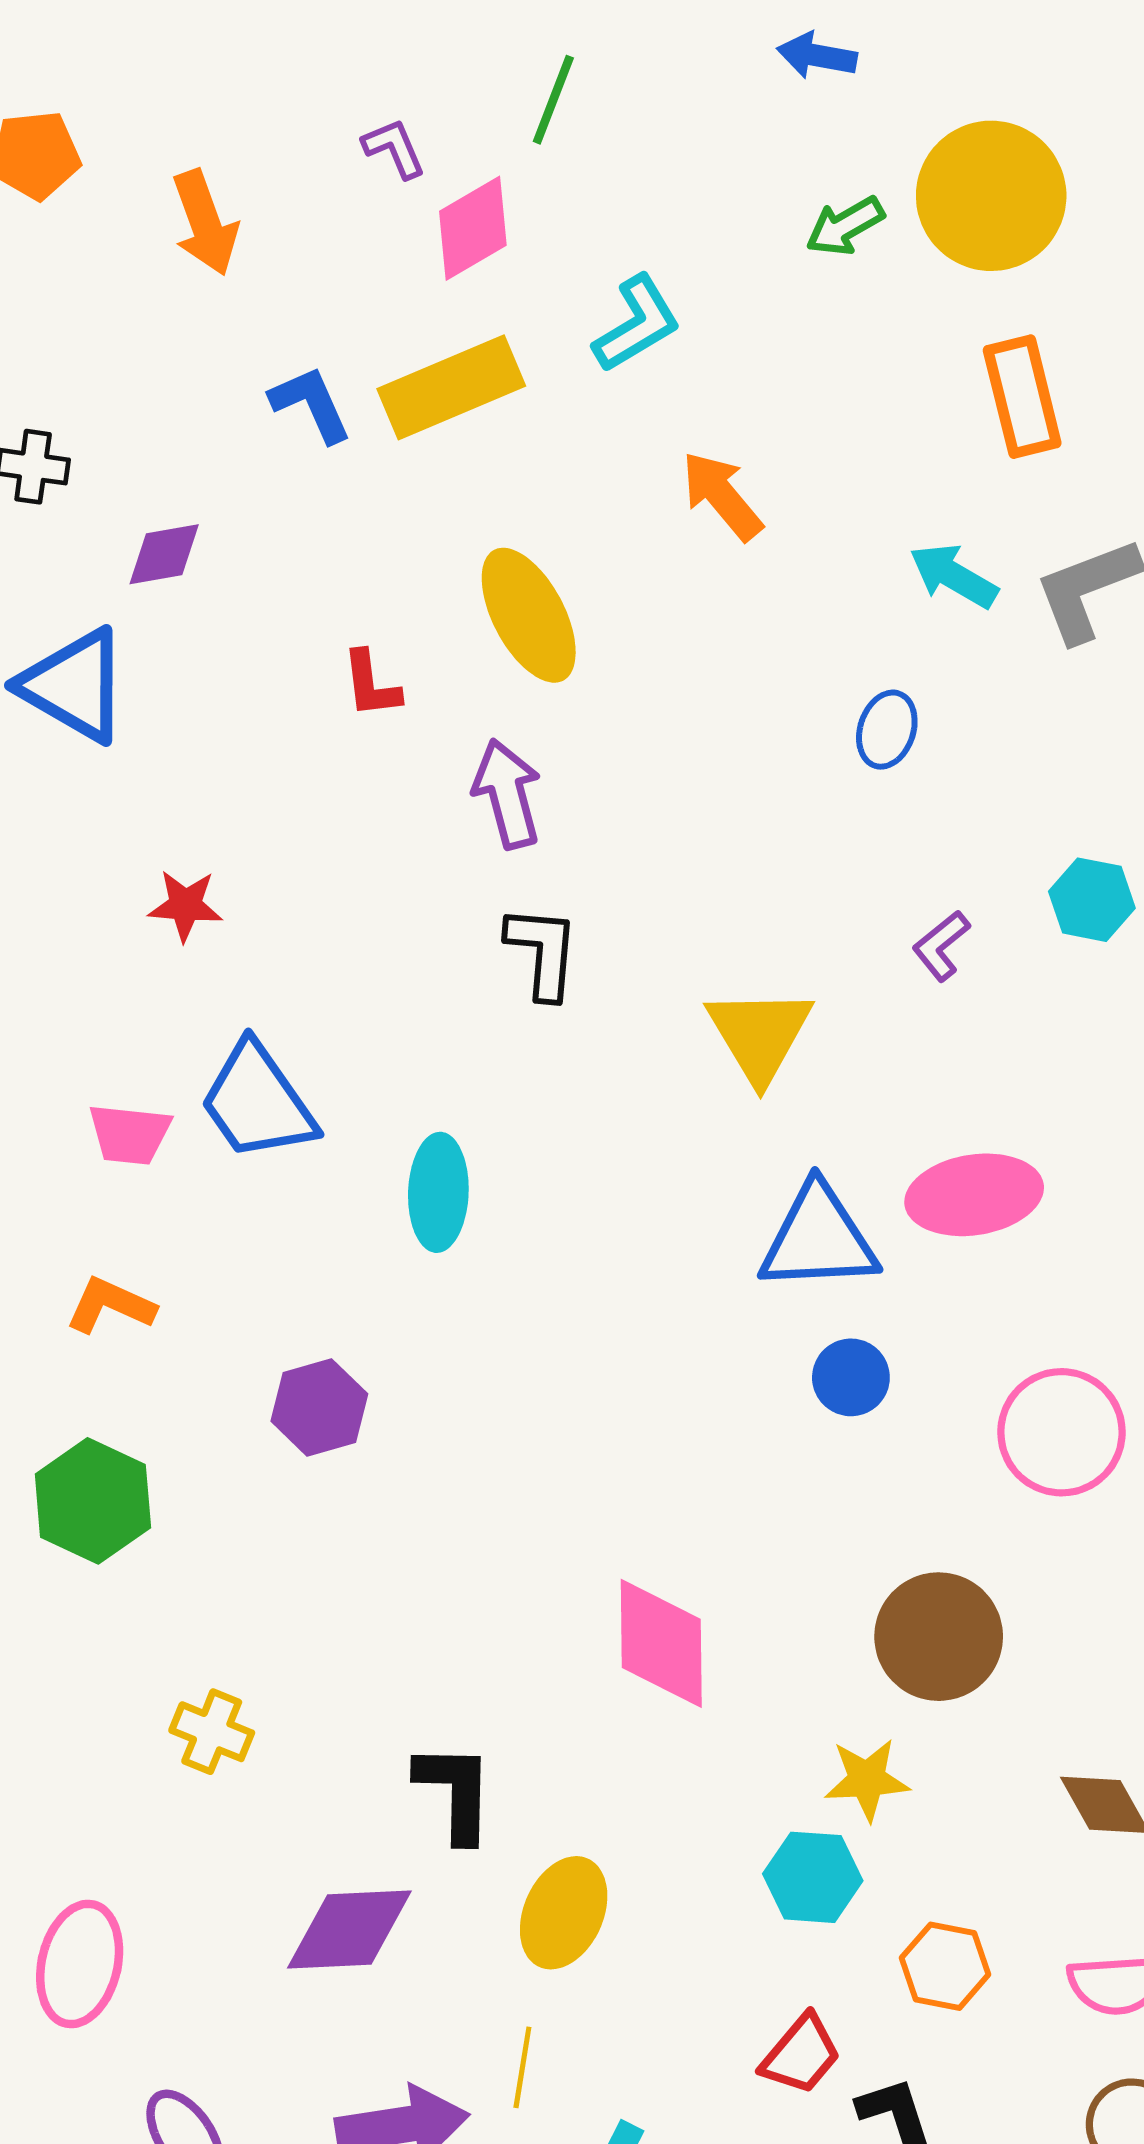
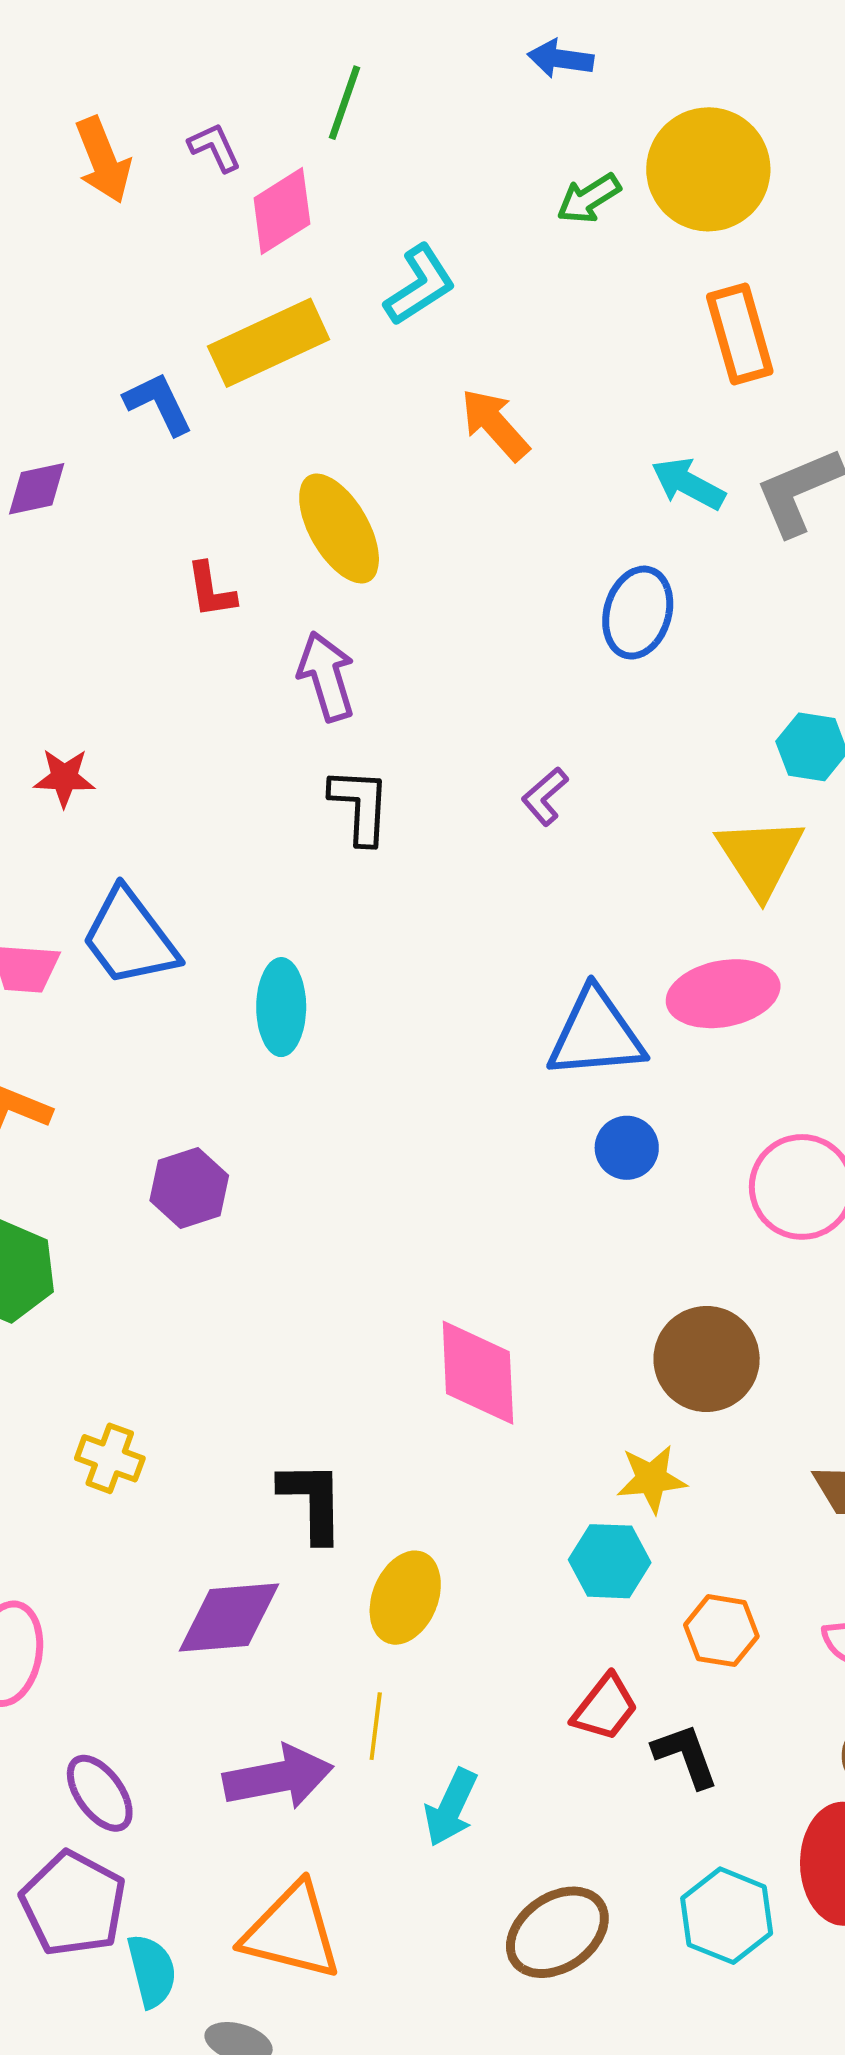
orange arrow: (205, 223) -> (103, 160), moved
blue L-shape: (311, 404) -> (158, 403), moved
blue ellipse: (887, 730) -> (638, 613), size x1.4
purple L-shape: (941, 946) -> (545, 796), moved
yellow triangle: (759, 1035) -> (760, 857), moved

